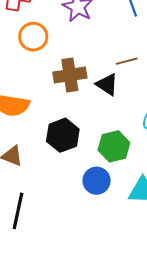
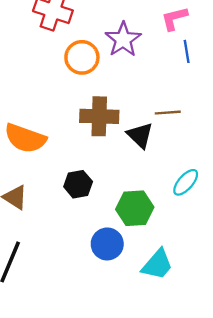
orange circle: (33, 37) -> (82, 57), moved
black hexagon: (63, 135) -> (78, 184), size x0.7

